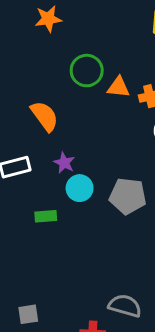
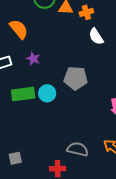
cyan circle: (80, 188) -> (47, 93), moved
green rectangle: (46, 216) -> (23, 94), size x1.6

